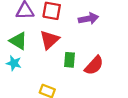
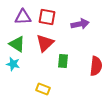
red semicircle: (94, 65) -> (96, 66), moved, turned -36

